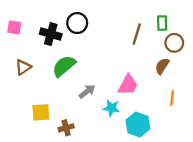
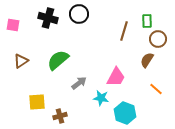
black circle: (77, 23) -> (79, 14), moved
black cross: (51, 34) -> (48, 18), moved
orange line: (172, 98) -> (156, 89), turned -56

